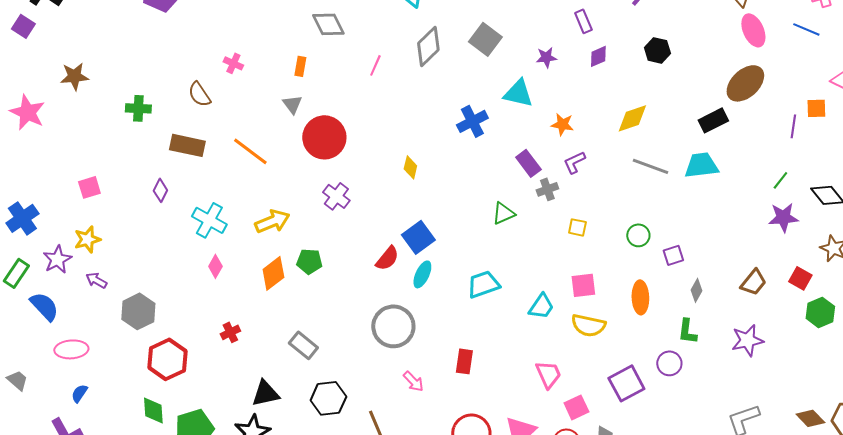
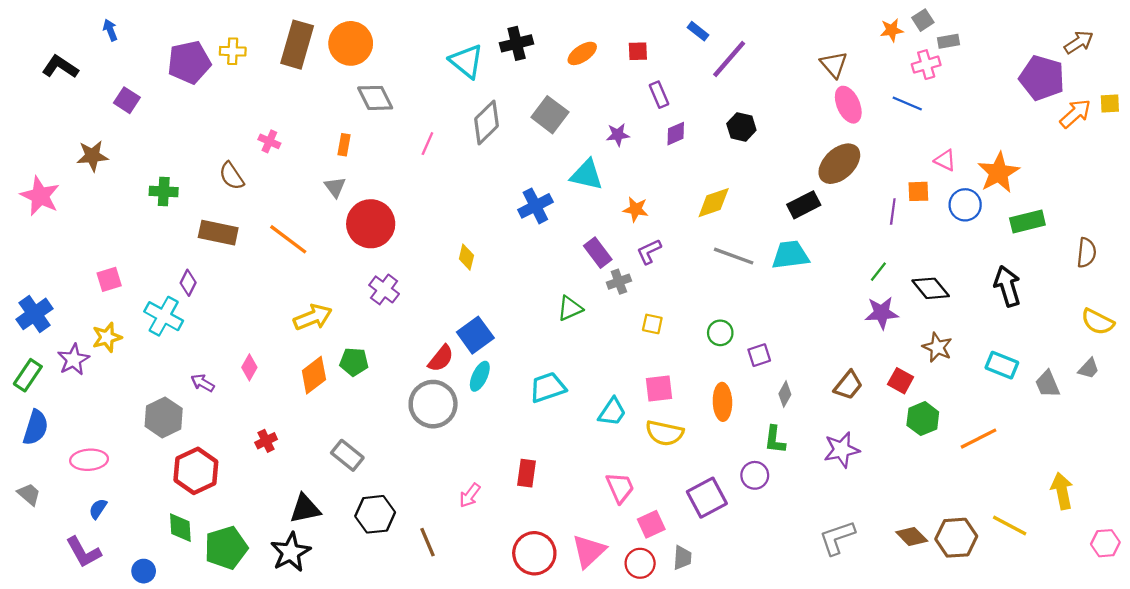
purple square: (23, 26) -> (127, 100), moved
cyan cross: (209, 220) -> (164, 316), moved
purple arrow: (96, 280) -> (203, 383), moved
blue semicircle: (44, 306) -> (36, 427), moved, turned 60
gray circle: (393, 326) -> (433, 404), moved
pink arrow: (413, 381) -> (470, 495), turned 80

